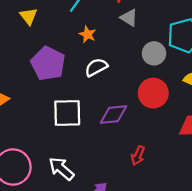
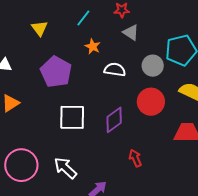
white semicircle: (96, 67) -> (115, 70), moved, turned 35
purple diamond: (113, 114) -> (114, 120), turned -32
red arrow: (138, 156) -> (135, 158), turned 132

